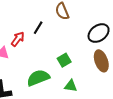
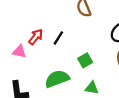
black line: (38, 28) -> (58, 38), moved

